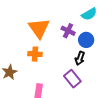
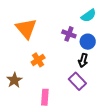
orange triangle: (39, 28) -> (26, 29), moved
orange cross: (35, 54) -> (38, 60), turned -32

